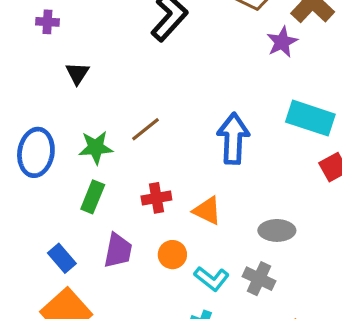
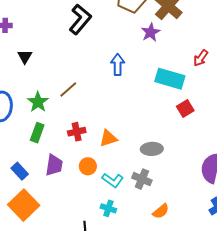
blue arrow: (233, 138) -> (118, 65), moved, size x0.7
green star: (96, 148) -> (38, 102), turned -30
orange triangle: (207, 211) -> (108, 138), turned -42

